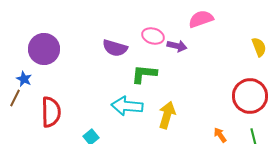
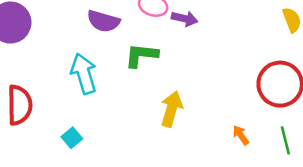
cyan arrow: (127, 106) -> (84, 74), moved, turned 68

